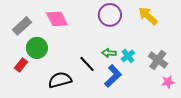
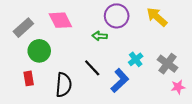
green arrow: (109, 53) -> (100, 36), moved
red rectangle: (21, 65) -> (29, 78), moved, turned -48
black semicircle: (60, 80) -> (64, 85), turned 110

